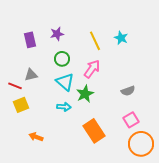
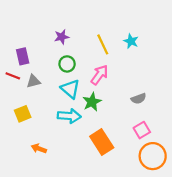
purple rectangle: (30, 40) -> (23, 56), moved
red line: (15, 86) -> (13, 76), moved
cyan arrow: (64, 107) -> (69, 116), size x1.5

